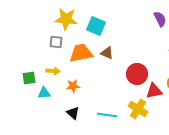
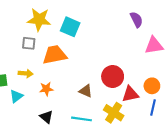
brown triangle: (107, 53) -> (86, 91), moved
cyan triangle: (44, 93) -> (16, 96), turned -32

